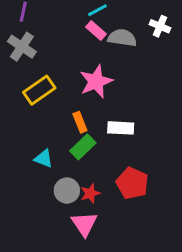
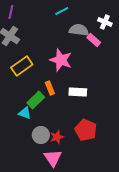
pink rectangle: (96, 31) -> (94, 40), moved
pink star: (96, 81) -> (61, 60), turned -30
green rectangle: (83, 147) -> (36, 100), moved

